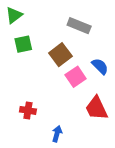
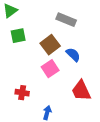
blue semicircle: (100, 66) -> (73, 55), moved
pink square: (76, 77) -> (50, 69), moved

